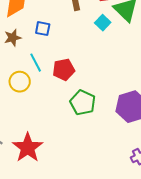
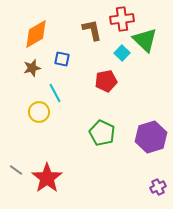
red pentagon: (64, 70) -> (106, 81), moved

